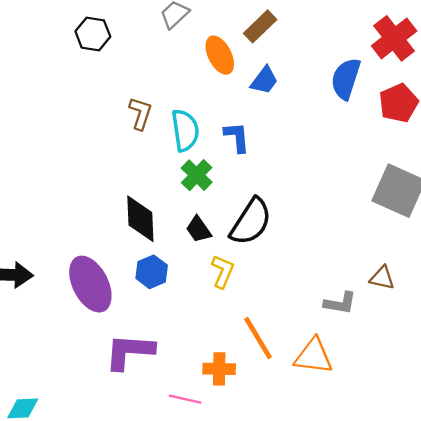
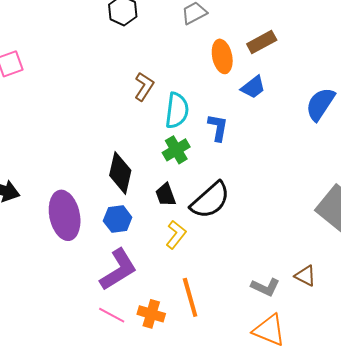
purple L-shape: (129, 351) -> (118, 270), moved, turned 129
orange triangle: (314, 356) -> (269, 330), moved
pink line: (185, 399) -> (112, 315), moved

